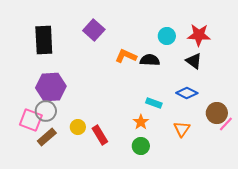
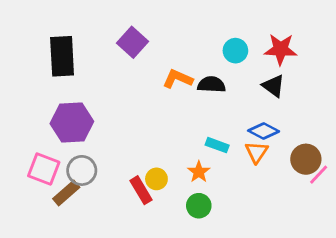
gray circle: (46, 111) -> (82, 170), moved
yellow circle: (78, 127) -> (156, 179), moved
orange triangle: (182, 129) -> (257, 152), moved

